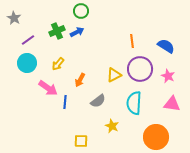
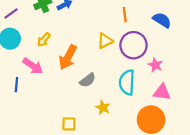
yellow triangle: (114, 75) -> (105, 41), moved
pink star: (168, 76) -> (155, 65), moved
orange arrow: (80, 80) -> (68, 57), size x1.6
blue line: (65, 102) -> (16, 85), moved
pink triangle: (172, 104) -> (162, 92), moved

